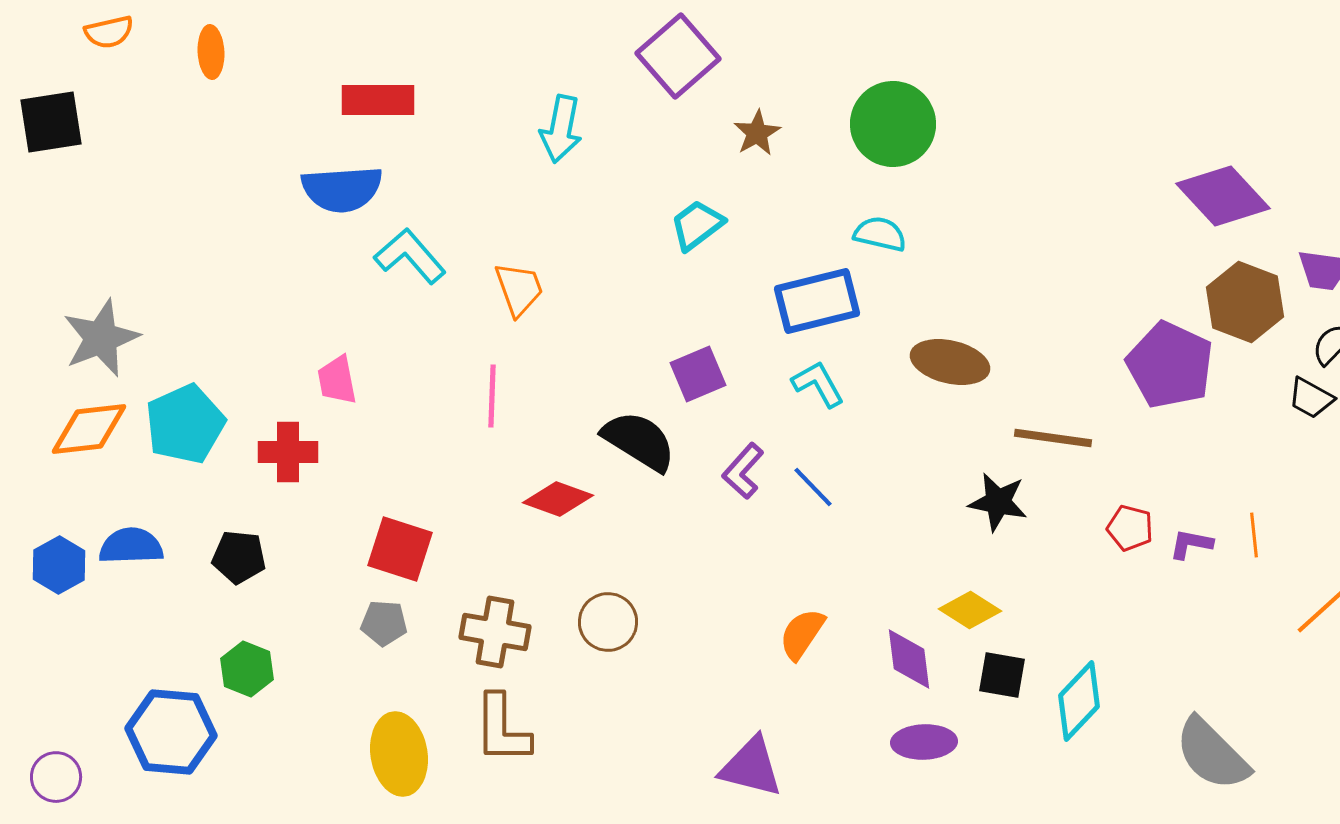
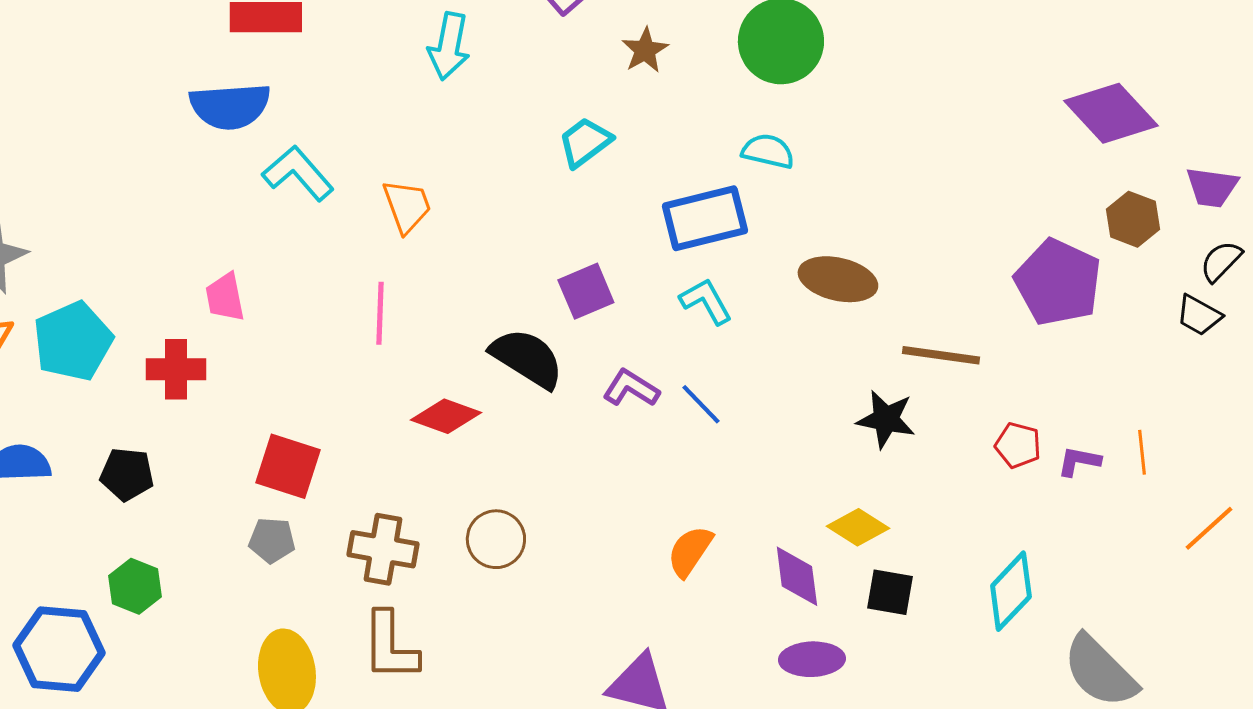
brown hexagon: (1245, 302) -> (1133, 219), size x0.7
purple L-shape: (743, 471) -> (631, 388), turned 80
cyan diamond: (1079, 701) -> (1011, 591), moved

